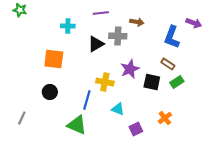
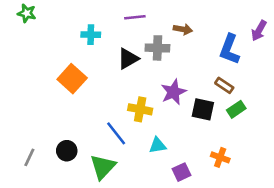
purple arrow: (194, 23) -> (259, 31), turned 98
orange square: (54, 59) -> (72, 79), turned 35
black circle: (50, 92) -> (67, 151), moved
blue line: (87, 100) -> (116, 133), turned -54
cyan triangle: (118, 109) -> (157, 145), turned -32
orange cross: (165, 118) -> (220, 157), turned -32
green triangle: (77, 125) -> (103, 167), turned 50

